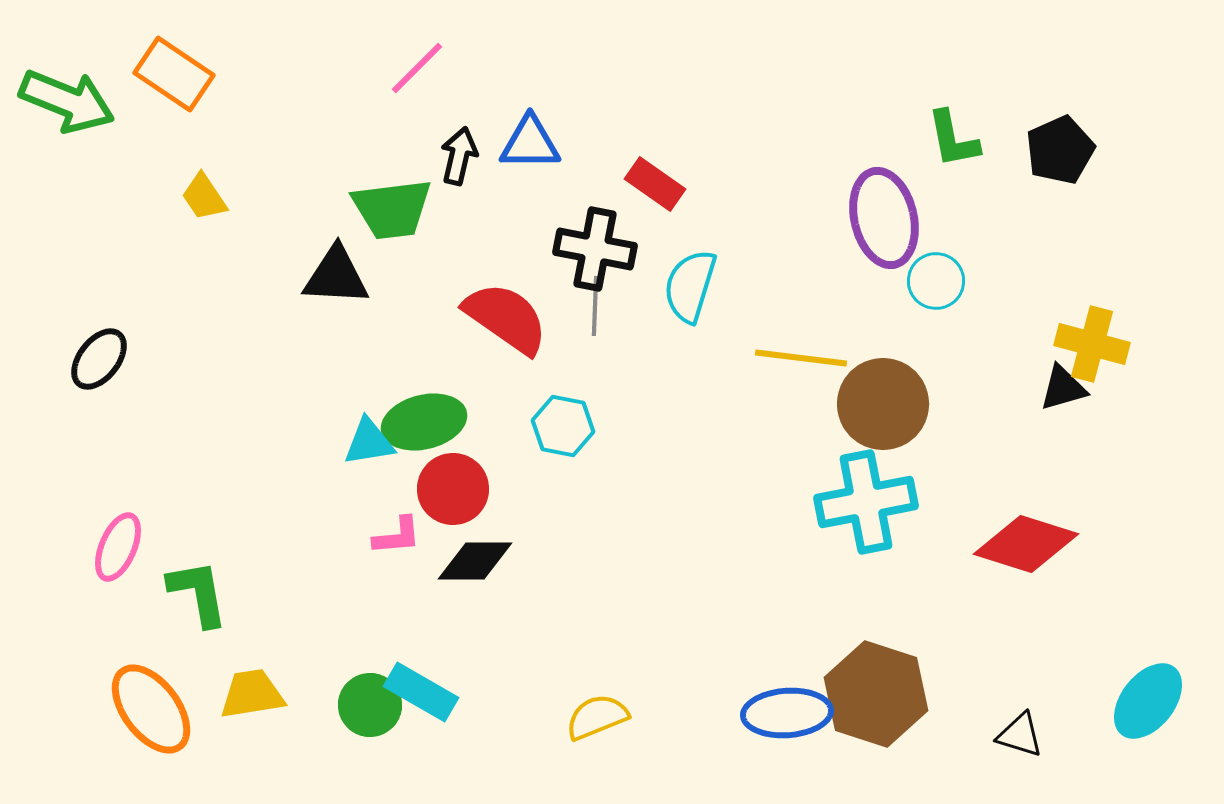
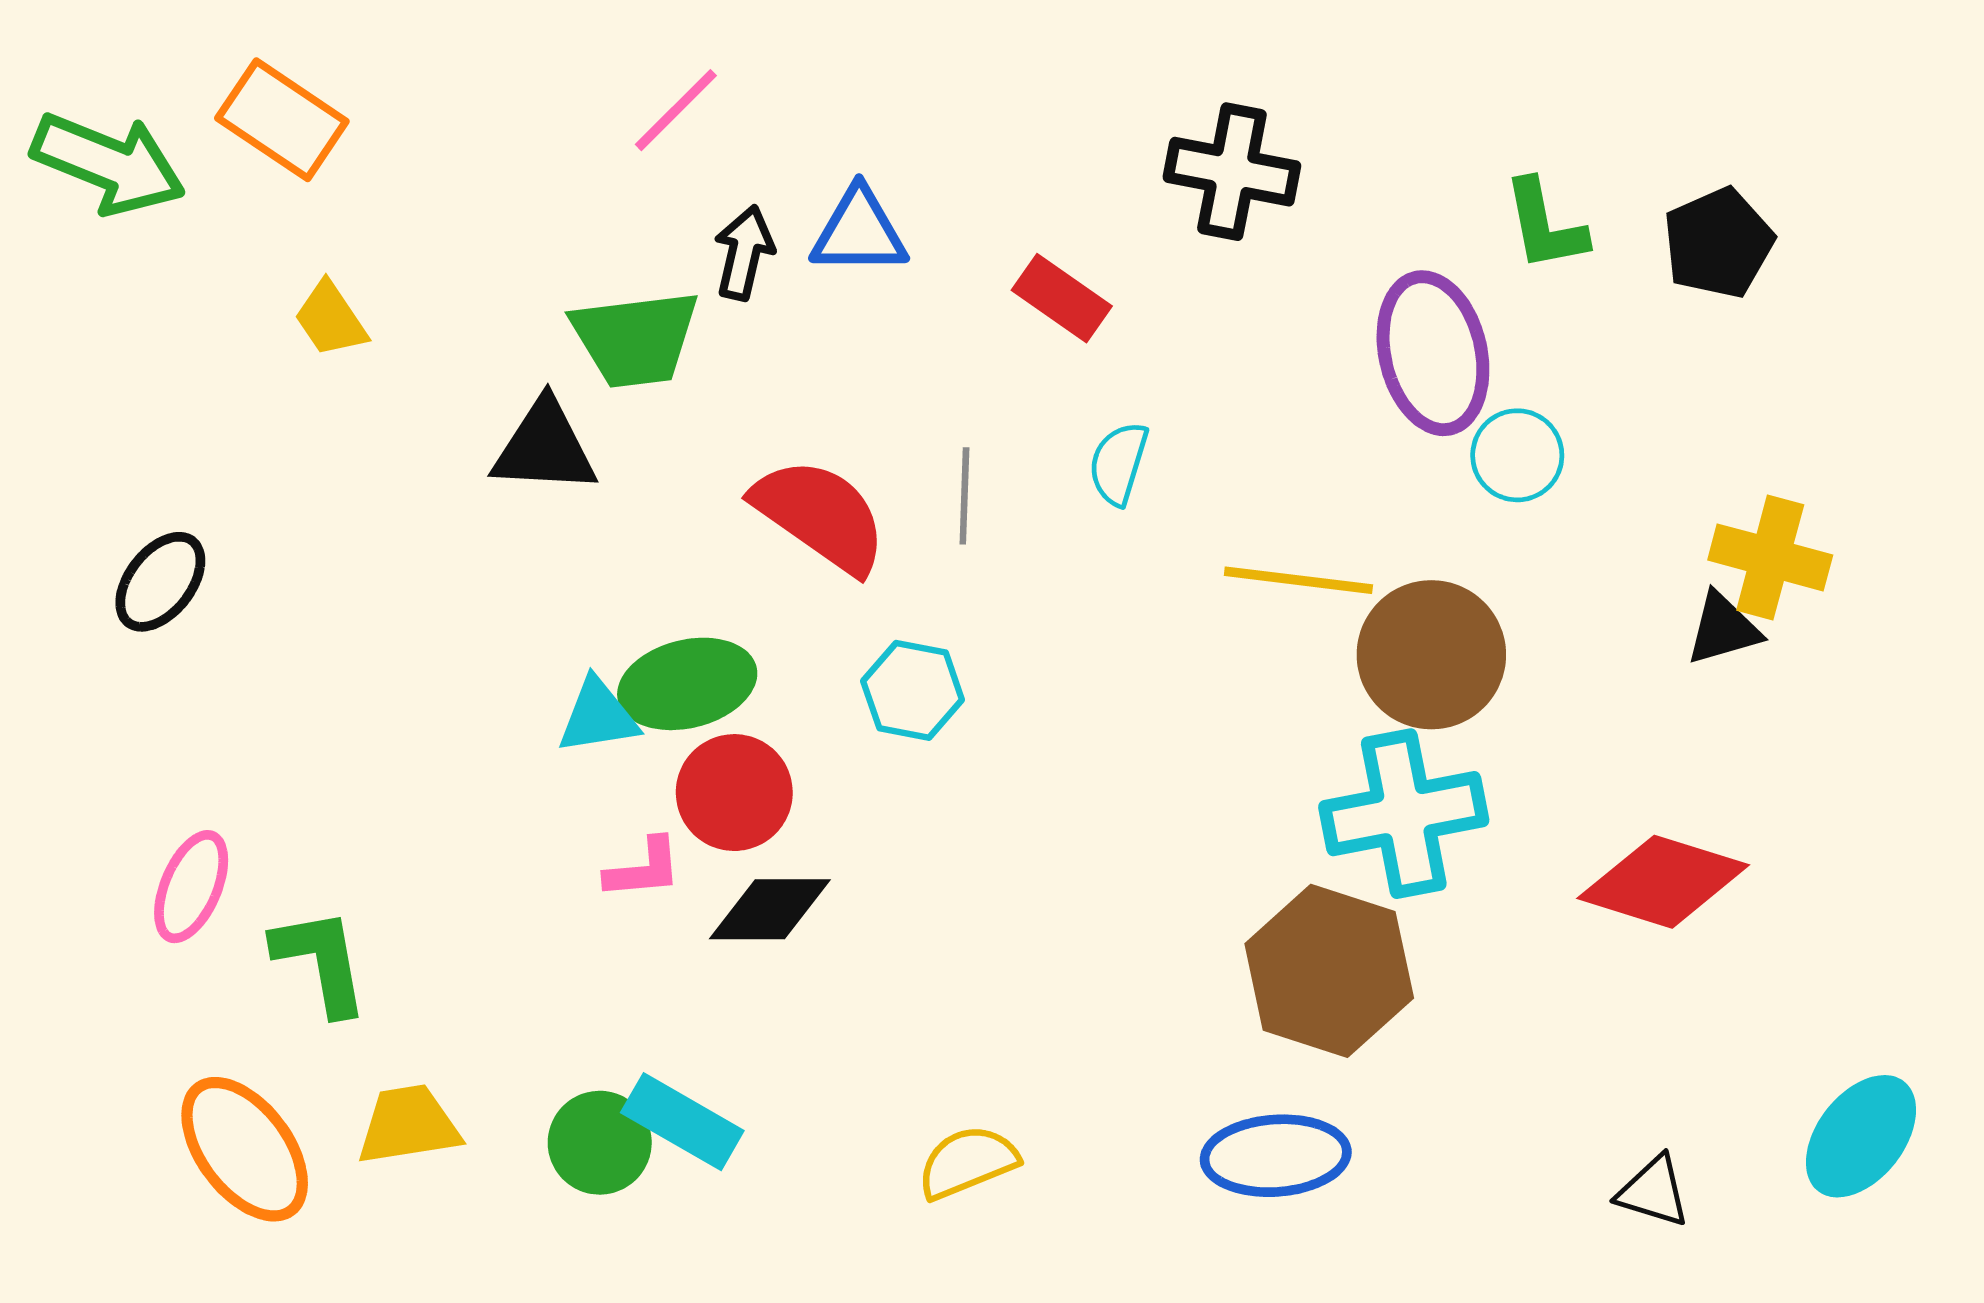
black cross: (595, 249) -> (1232, 172), moved
cyan semicircle: (690, 286) -> (1118, 463), size x0.7
brown hexagon: (876, 694) -> (1329, 971), moved

